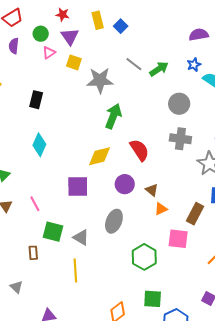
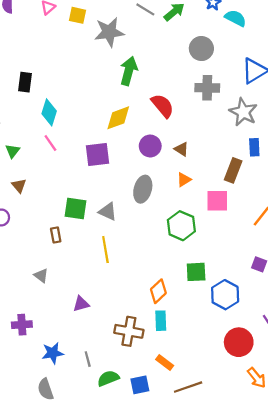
black rectangle: (36, 100) -> (25, 82), moved
pink line: (35, 204) -> (50, 143), moved
orange triangle: (161, 209) -> (184, 180), moved

